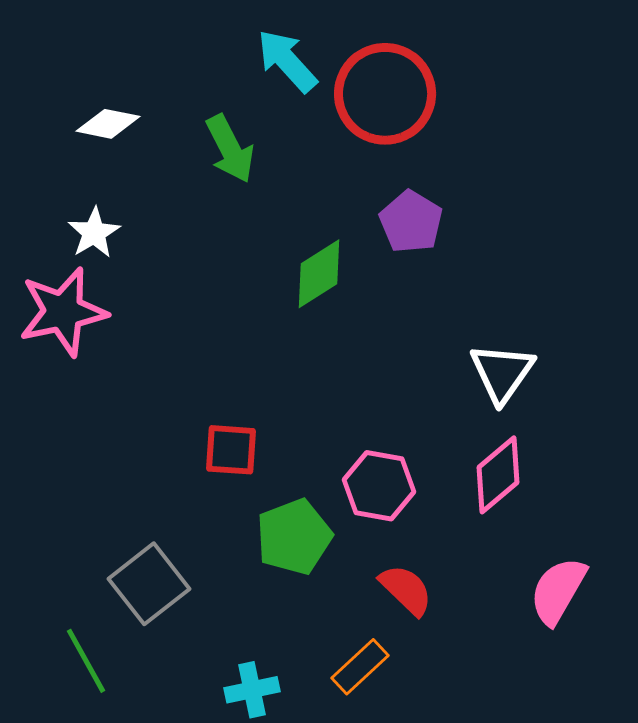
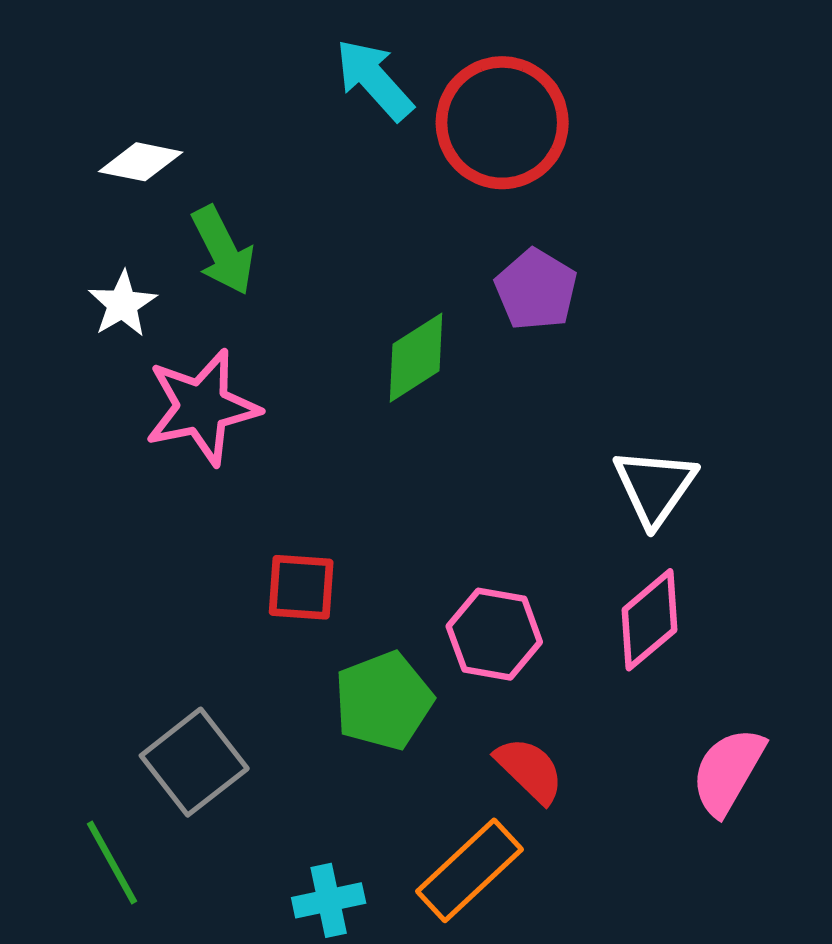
green arrow: (230, 149) -> (223, 251), moved
pink star: (63, 312) -> (202, 407), moved
orange rectangle: (360, 667) -> (470, 870), size x1.4

